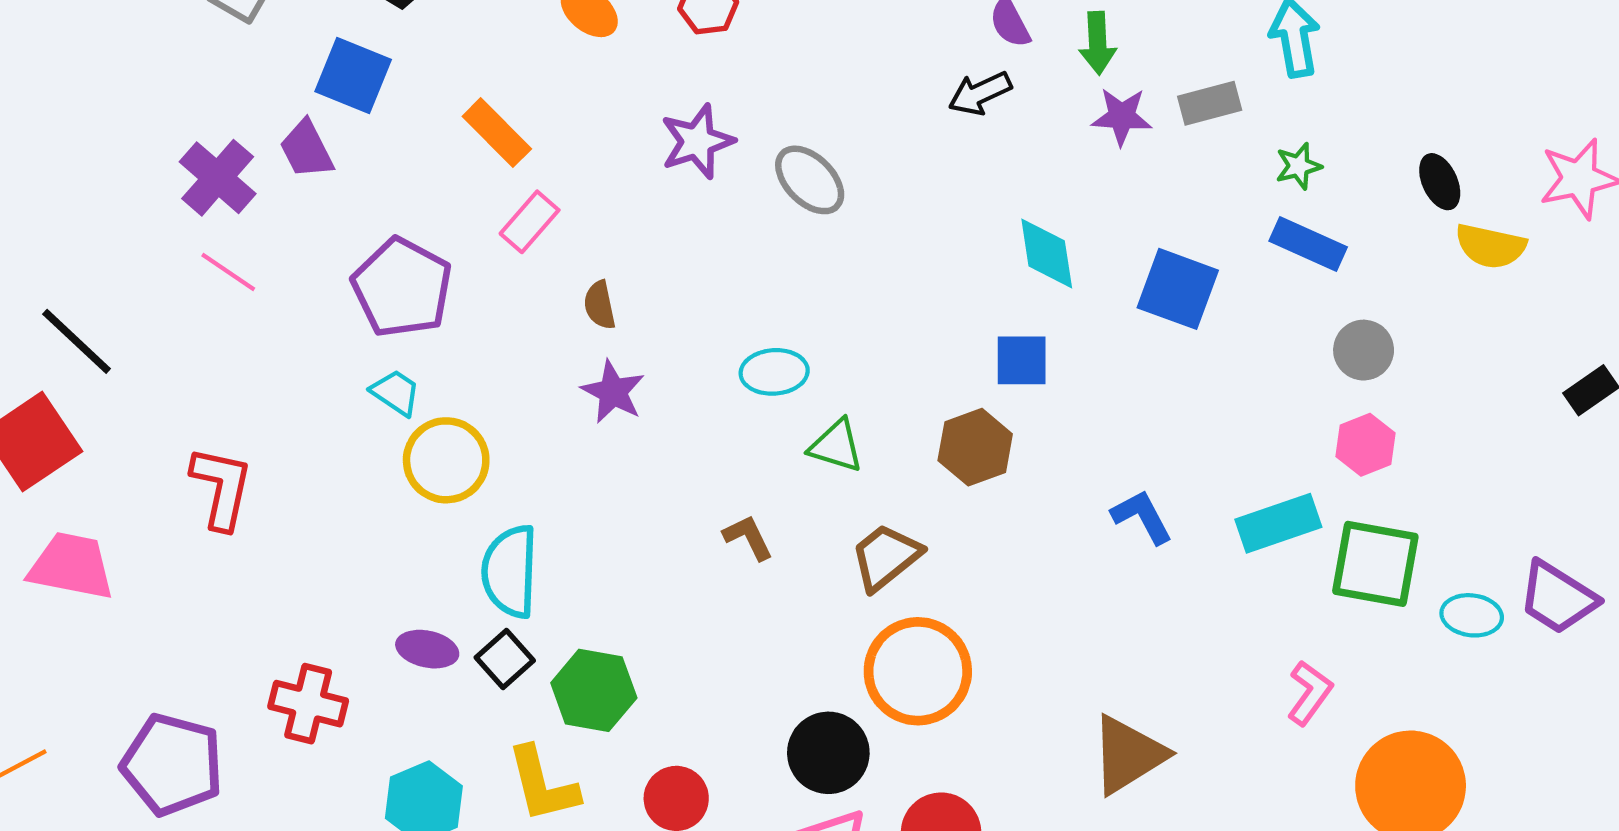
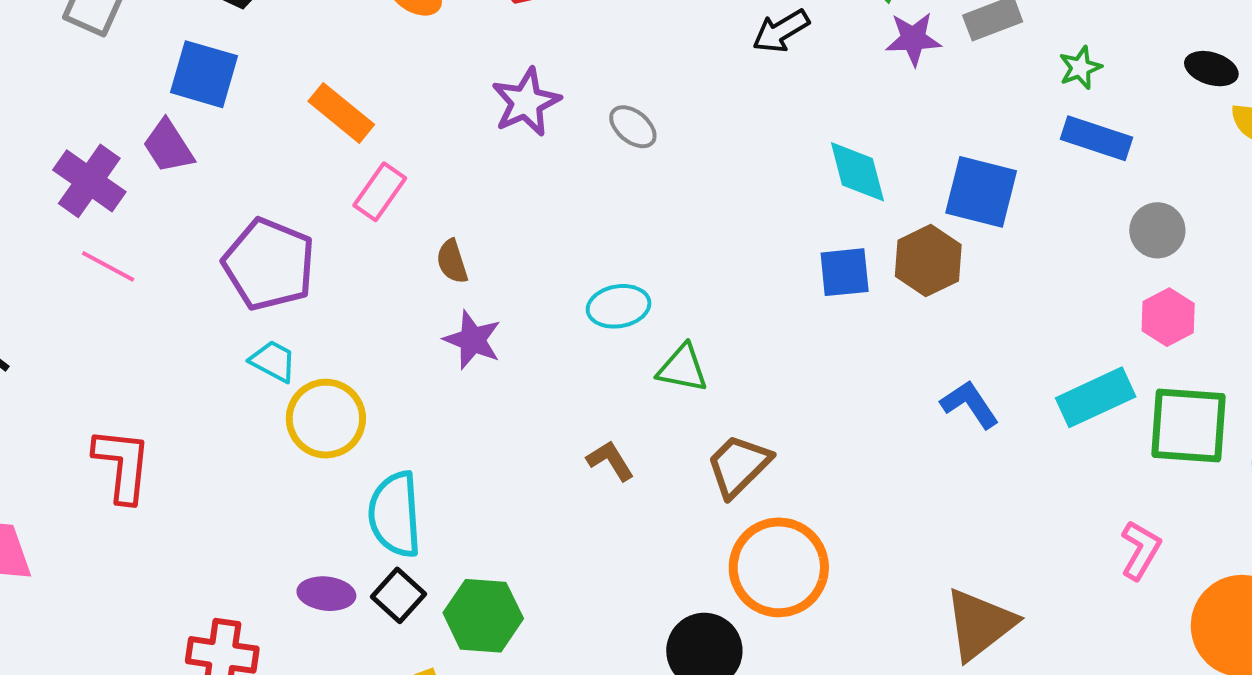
gray ellipse: (810, 180) -> (633, 127), size x0.7
black ellipse: (1440, 182) -> (1211, 69), turned -42
brown hexagon: (975, 447) -> (928, 261), moved

